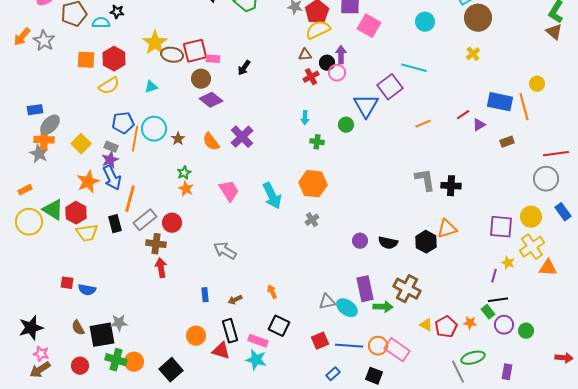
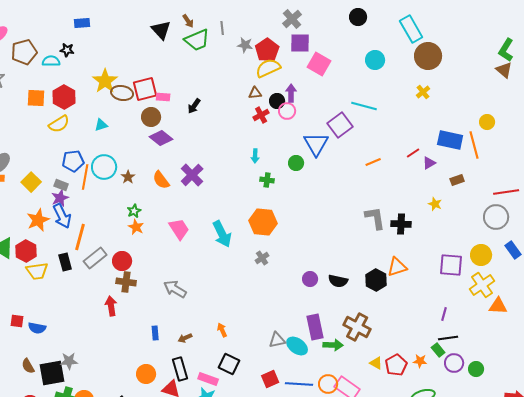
brown cross: (156, 244) -> (126, 282), moved
yellow star: (508, 263) -> (435, 204), moved

